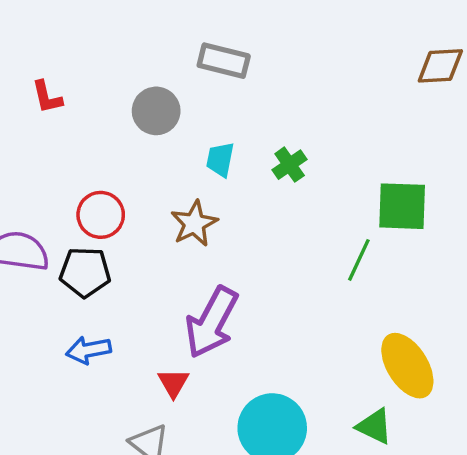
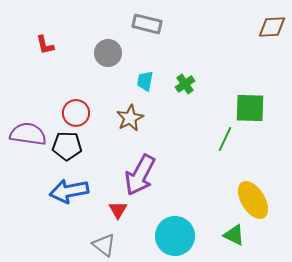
blue arrow: (89, 350) -> (69, 191), size x1.5

